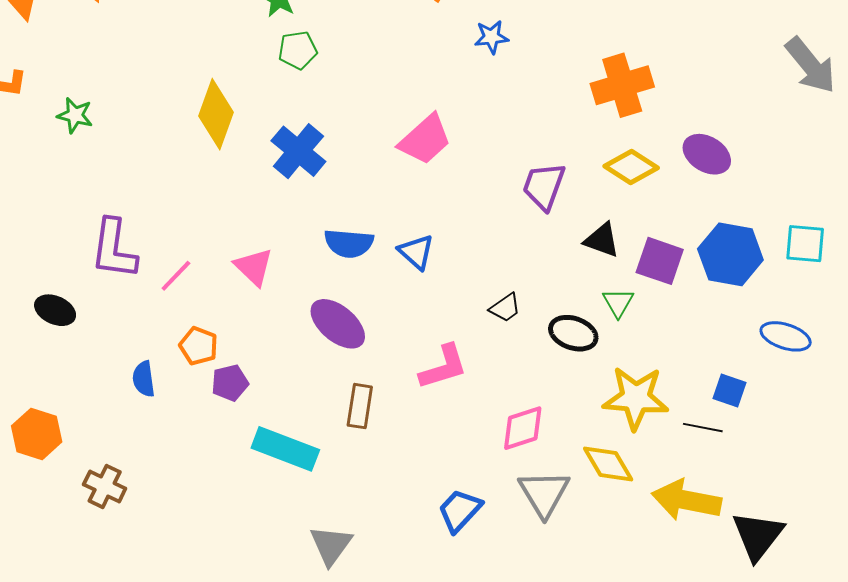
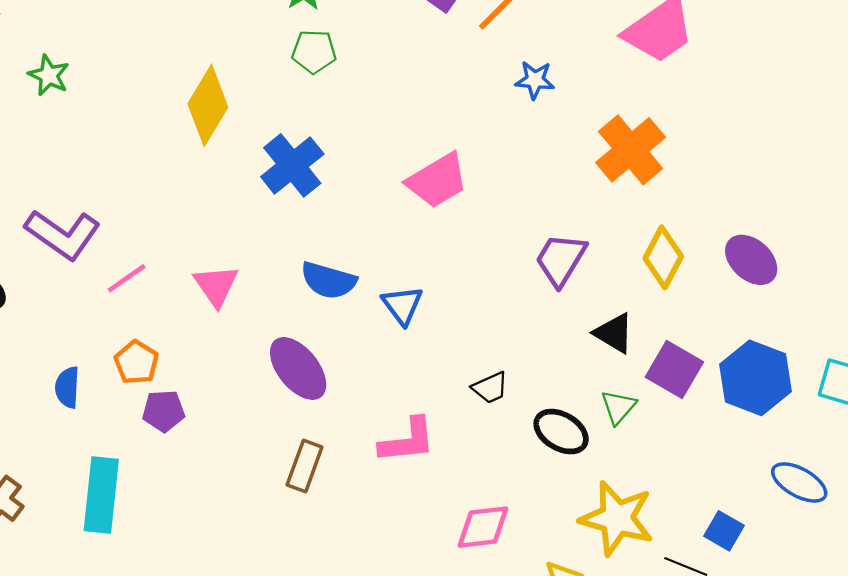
orange cross: (622, 85) -> (631, 150), moved, turned -34
yellow diamond: (631, 167) -> (663, 257), turned 74
purple L-shape: (114, 249) -> (63, 234), turned -74
cyan rectangle: (285, 449) -> (101, 495), moved, turned 64

